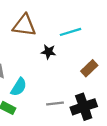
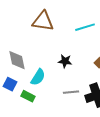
black star: (48, 52) -> (65, 61), moved

